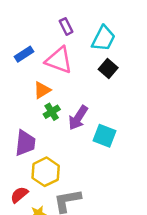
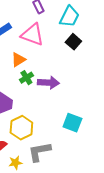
purple arrow: (78, 118) -> (48, 83), turned -120
cyan square: (105, 136) -> (72, 123), moved

